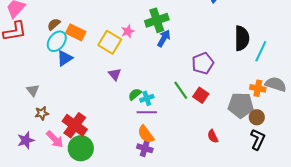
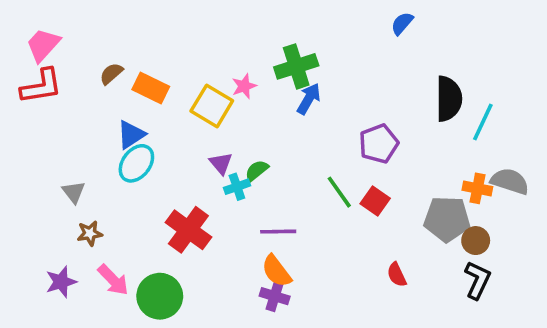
cyan ellipse: (57, 41) -> (136, 163), moved
green semicircle: (135, 94) -> (257, 171), moved
cyan cross: (147, 98) -> (237, 187), moved
red cross: (75, 125) -> (188, 230), moved

